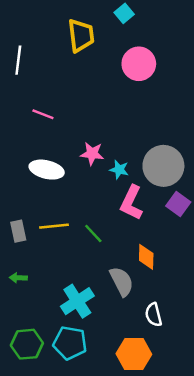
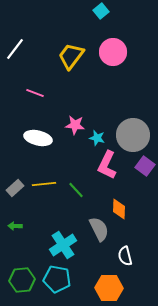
yellow trapezoid: (81, 36) -> (71, 56), moved, turned -136
white line: (18, 60) -> (15, 49), turned 30
gray rectangle: (18, 231) -> (15, 188), turned 60

